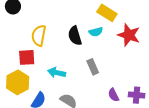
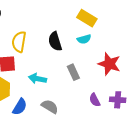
cyan semicircle: (96, 32) -> (84, 39), moved
red star: (129, 35) -> (109, 64), moved

